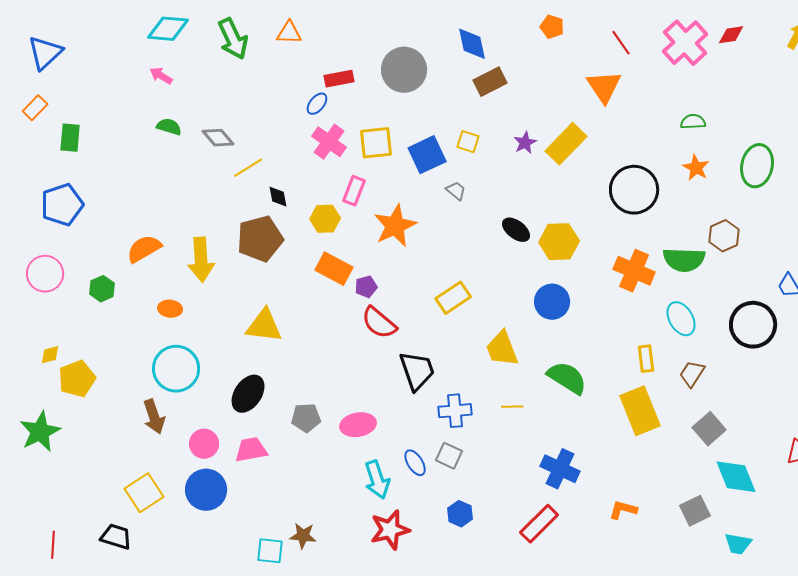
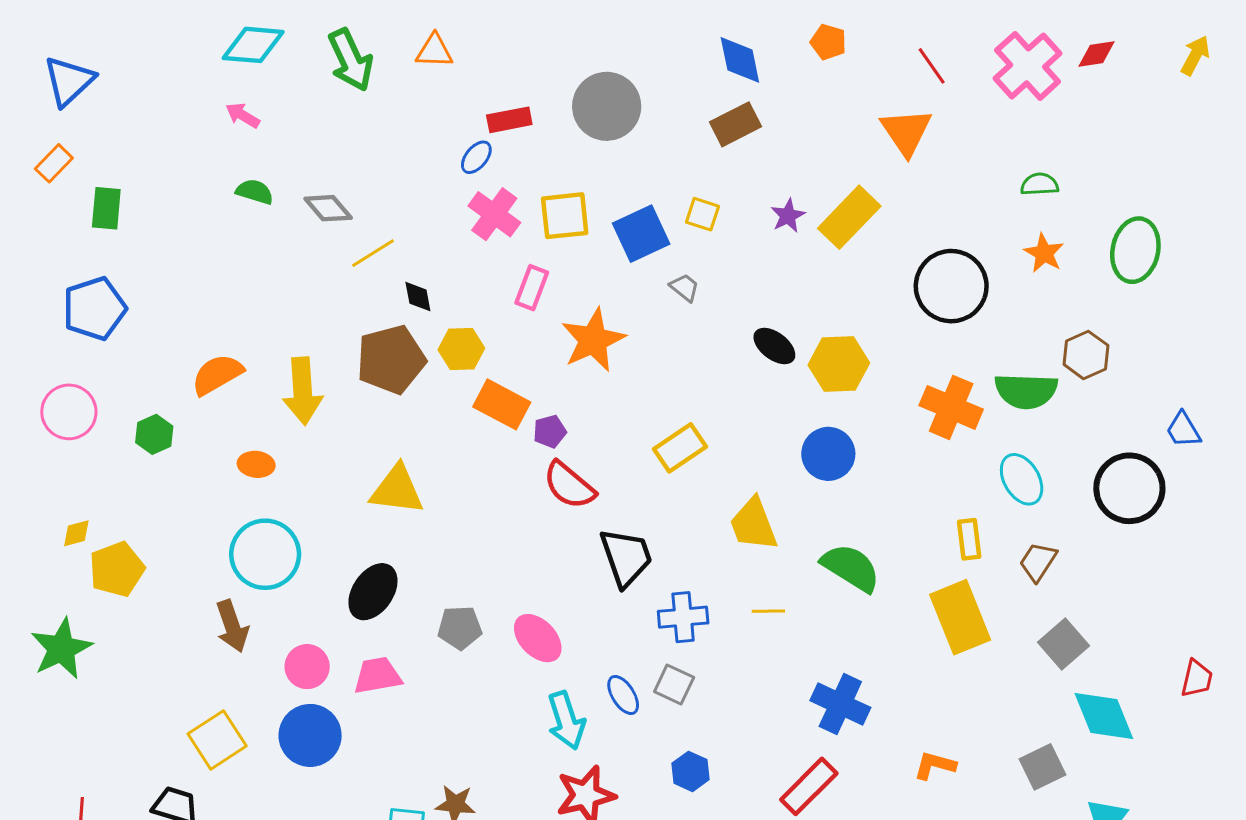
blue diamond: (472, 44) -> (740, 60), moved
yellow hexagon: (325, 219) -> (461, 349), moved
pink ellipse: (358, 425) -> (538, 638), turned 56

